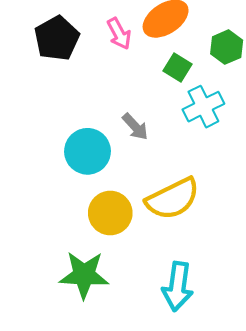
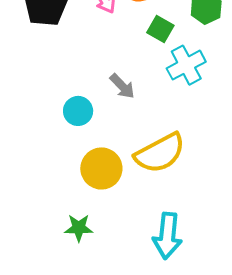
cyan circle: (88, 151) -> (78, 111), size x0.7
green star: (84, 275) -> (79, 228), size x0.6

